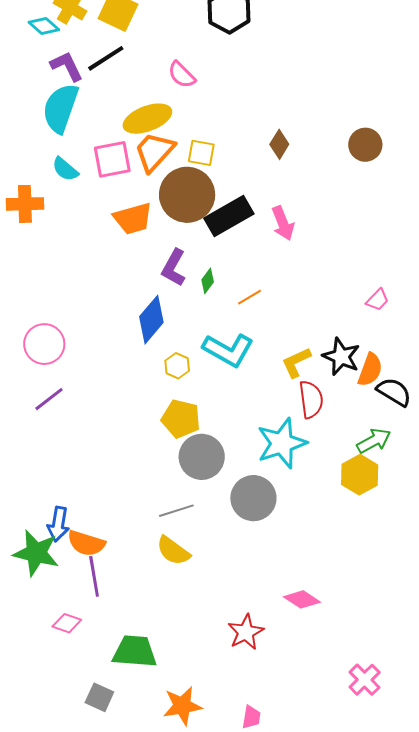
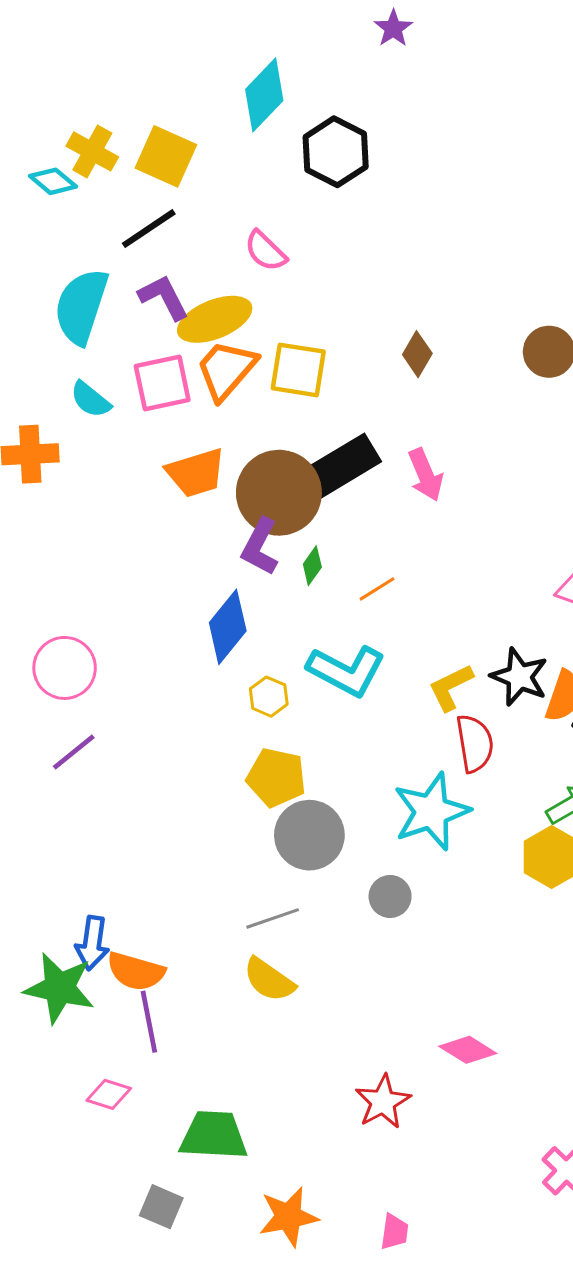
purple L-shape: (67, 66) -> (164, 297), moved
yellow square: (201, 153) -> (298, 370), size x1.4
brown circle: (187, 195) -> (279, 493), moved
gray circle: (253, 498) -> (390, 896), size x0.6

